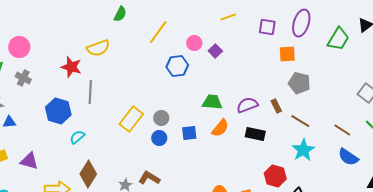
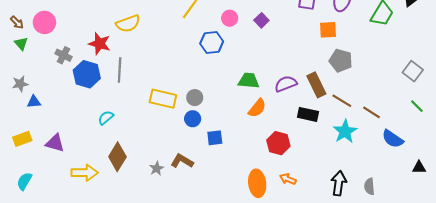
purple square: (215, 51) -> (261, 20), moved
gray cross: (23, 78) -> (63, 55), moved
brown rectangle: (276, 106) -> (316, 85), size x1.6
blue hexagon: (58, 111) -> (87, 74), moved
yellow rectangle: (131, 119) -> (163, 99), turned 65
brown line: (342, 130) -> (371, 112), moved
blue square: (189, 133) -> (215, 138), moved
black rectangle: (255, 134) -> (308, 114), moved
red hexagon: (275, 176) -> (278, 143), moved

